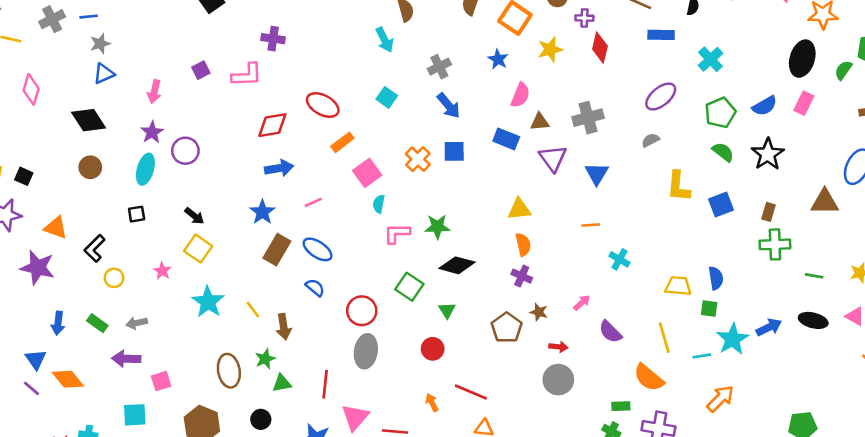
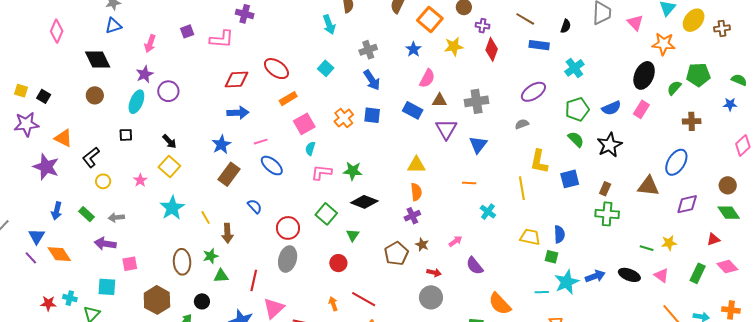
blue ellipse: (318, 249) -> (272, 166), moved
purple cross: (522, 276) -> (412, 216), turned 35
green line: (814, 276) -> (647, 248), moved
yellow line: (664, 338) -> (522, 188), moved

